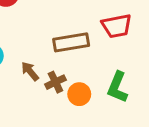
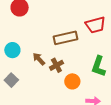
orange circle: (79, 94) -> (72, 81), moved

